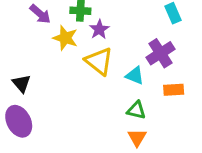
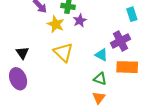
yellow triangle: (99, 61) -> (63, 52), moved
orange rectangle: (174, 90) -> (127, 67), size x1.5

